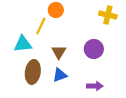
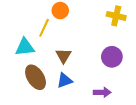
purple circle: (94, 49) -> (112, 57), moved
brown ellipse: (33, 72) -> (36, 77), turned -40

